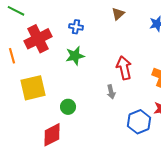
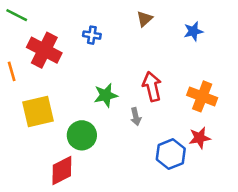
red cross: (38, 39) -> (44, 50), turned -36
green star: (75, 56) -> (106, 95), moved
green circle: (68, 107) -> (82, 135), size x1.5

